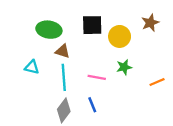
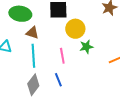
yellow circle: (120, 36) -> (75, 29), moved
pink line: (97, 77) -> (62, 56), turned 70

